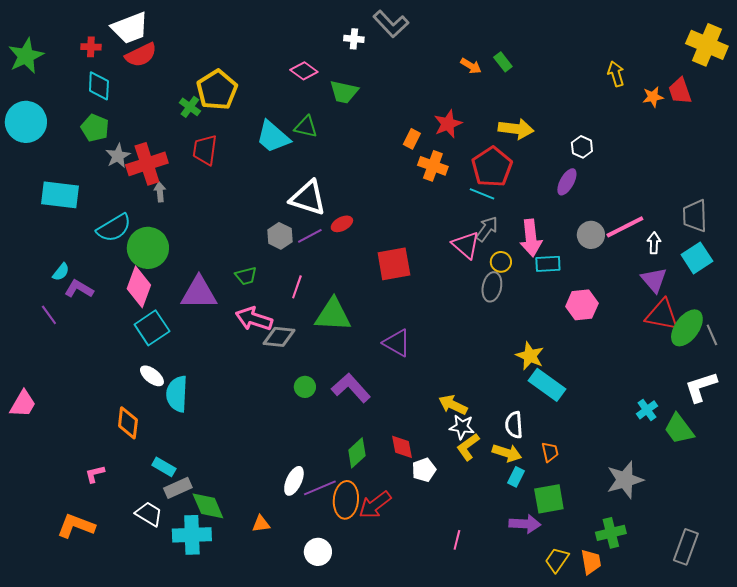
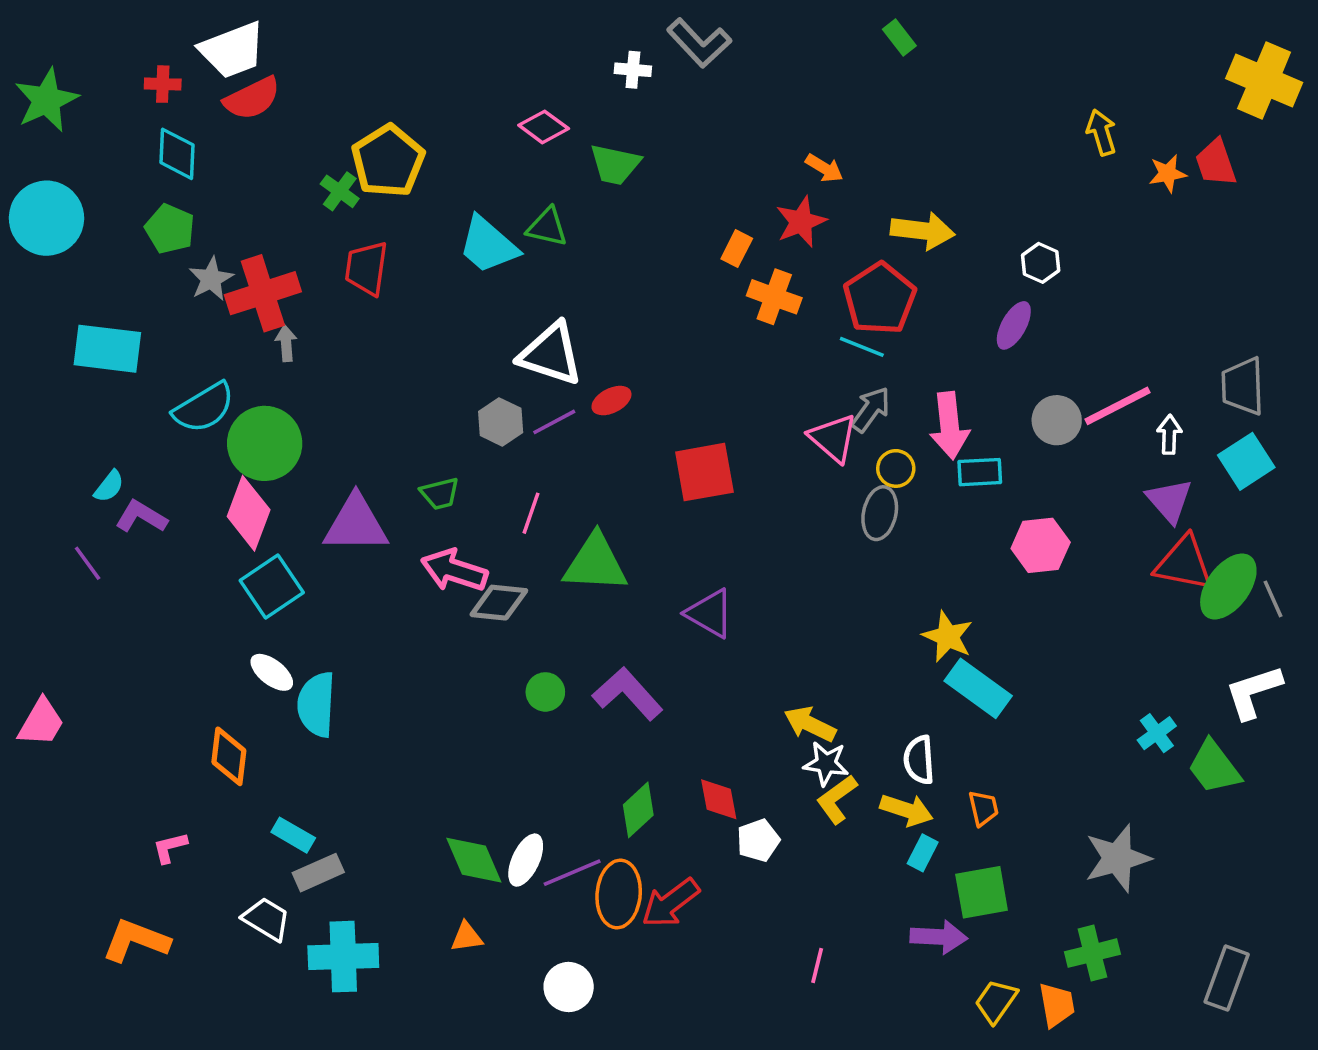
green rectangle: (503, 62) -> (899, 38), moved
orange arrow: (471, 66) -> (824, 168), moved
green diamond: (208, 506) -> (474, 860), moved

